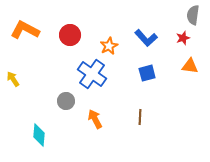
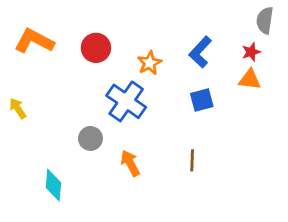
blue L-shape: (146, 38) -> (200, 52), turned 85
orange triangle: (190, 66) -> (250, 79), moved

